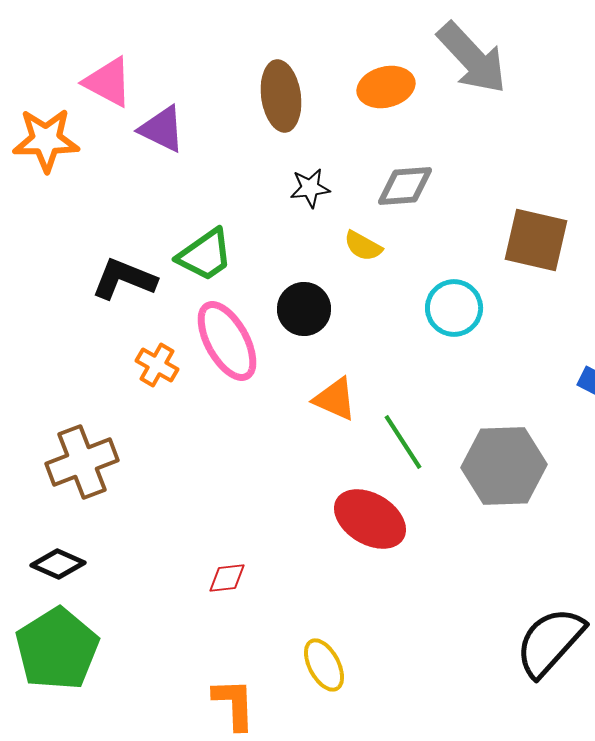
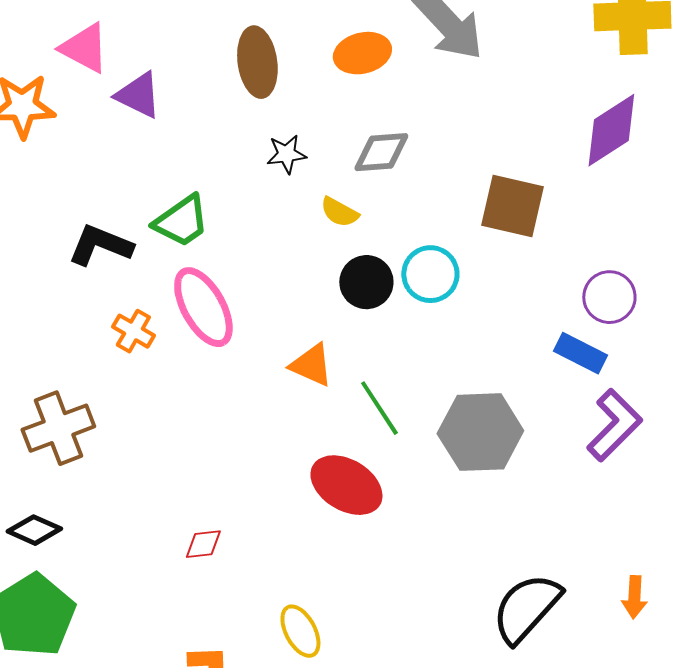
black circle: (304, 309) -> (366, 282), moved

